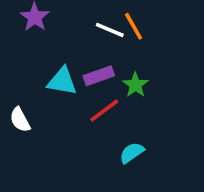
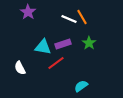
green star: (135, 85) -> (89, 43), moved
red line: (104, 111) -> (56, 63), moved

